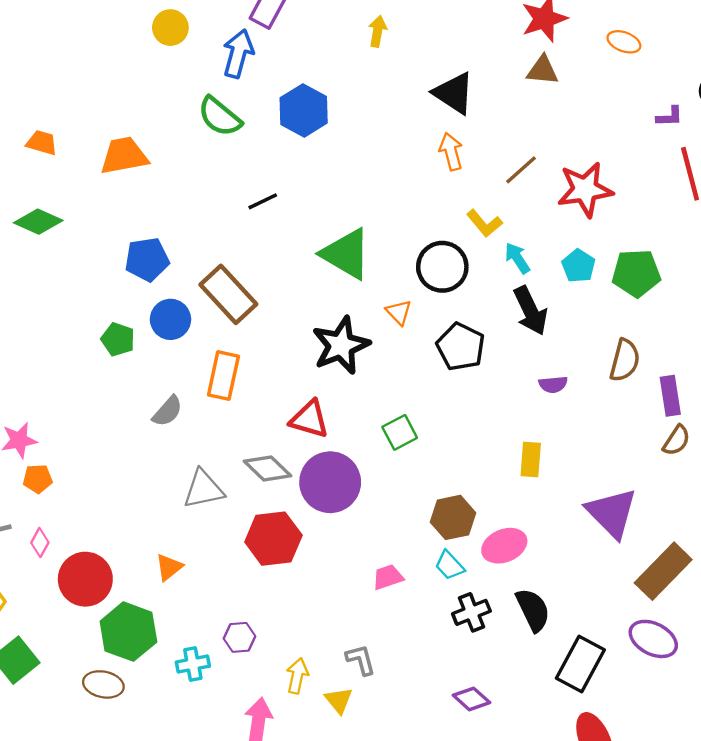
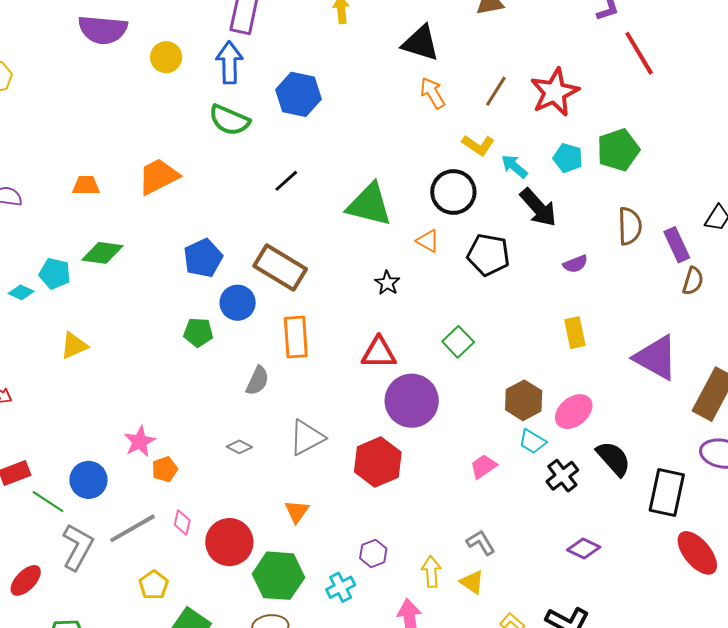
black star: (341, 345) -> (387, 283), size x0.5
gray diamond: (268, 468) -> (239, 447), moved, size x0.6

